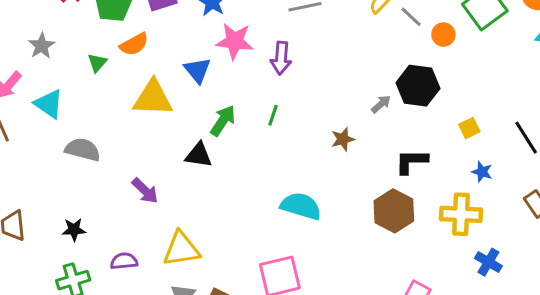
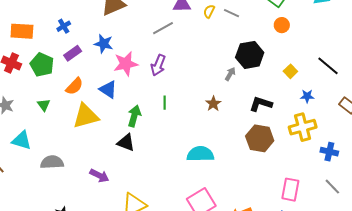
orange circle: (443, 35) -> (282, 25), moved
orange semicircle: (134, 44) -> (74, 86), moved
purple arrow: (281, 58) -> (158, 65), turned 35
black triangle: (199, 155) -> (126, 142), turned 30
black L-shape: (411, 161) -> (261, 104), turned 35

